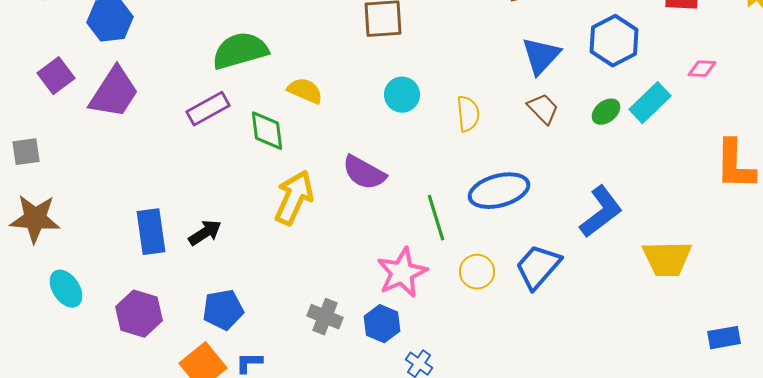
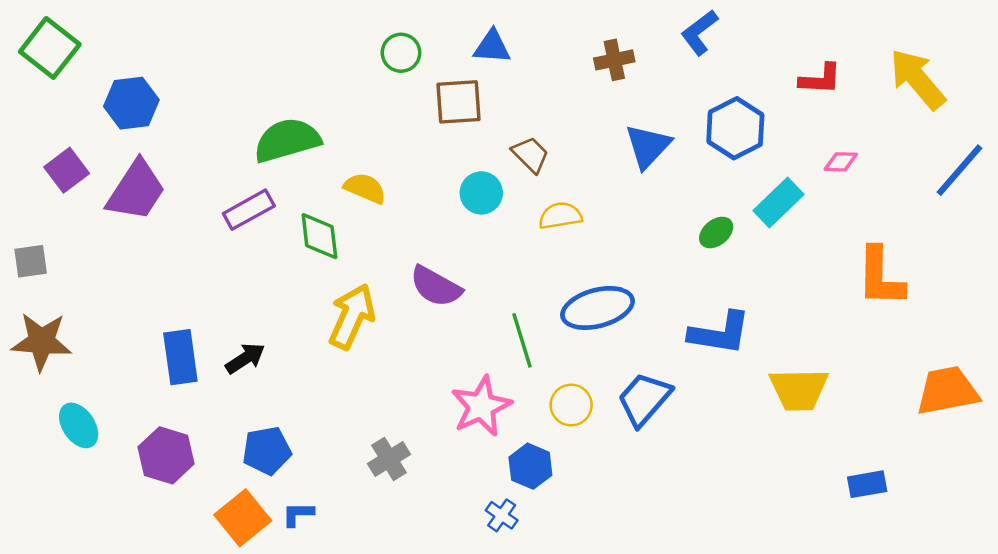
brown trapezoid: (543, 109) -> (530, 155), moved
green ellipse: (606, 112) -> (716, 232), moved
yellow semicircle: (468, 114) -> (560, 216), turned -93
blue L-shape: (601, 212) -> (720, 333), turned 46
gray cross: (325, 317) -> (389, 459), turned 36
blue hexagon: (382, 324) -> (530, 466), moved

